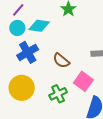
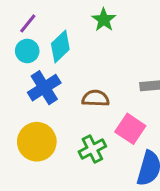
cyan diamond: (39, 26) -> (60, 47), turned -50
brown semicircle: (61, 61) -> (96, 98), turned 144

